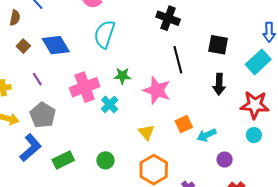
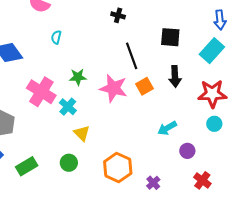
black cross: (168, 18) -> (118, 15), size x0.6
cyan semicircle: (105, 34) -> (56, 37), size x0.5
pink cross: (85, 87) -> (41, 92), turned -32
orange square: (184, 124) -> (145, 86), moved
yellow triangle: (146, 132) -> (82, 133), moved

